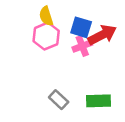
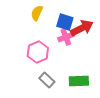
yellow semicircle: (46, 16) -> (37, 13), turned 42
pink hexagon: (46, 36) -> (38, 52), moved

